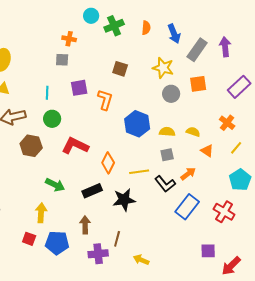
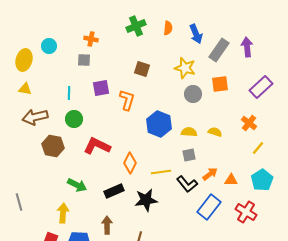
cyan circle: (91, 16) -> (49, 46), moved
orange triangle: (207, 151) -> (231, 180), moved, turned -32

